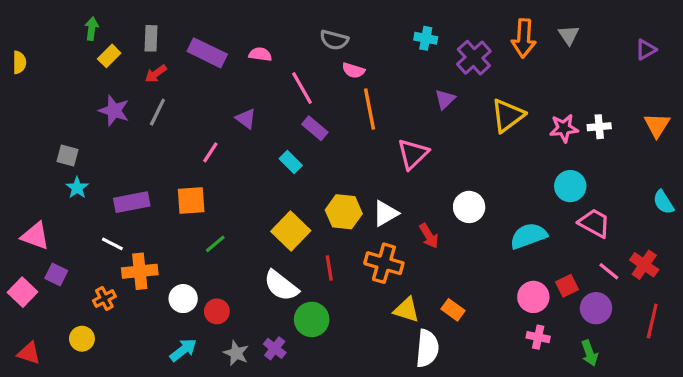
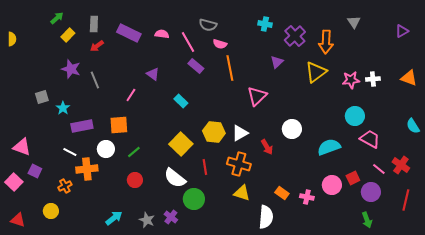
green arrow: (92, 29) -> (57, 18), turned 40
orange arrow: (524, 38) -> (326, 42), moved
pink line: (302, 88) -> (188, 42), moved
gray line: (157, 112) -> (95, 80), moved, turned -48
orange triangle: (657, 125) -> (409, 78), turned -42
purple rectangle: (315, 128) -> (196, 66), moved
gray square: (67, 156) -> (42, 97), turned -32
cyan star: (77, 188) -> (63, 108), moved
white circle: (183, 299) -> (106, 149), moved
yellow triangle: (406, 310) -> (242, 193), moved
red circle: (217, 311) -> (135, 180), moved
pink cross: (538, 337) -> (307, 197), moved

